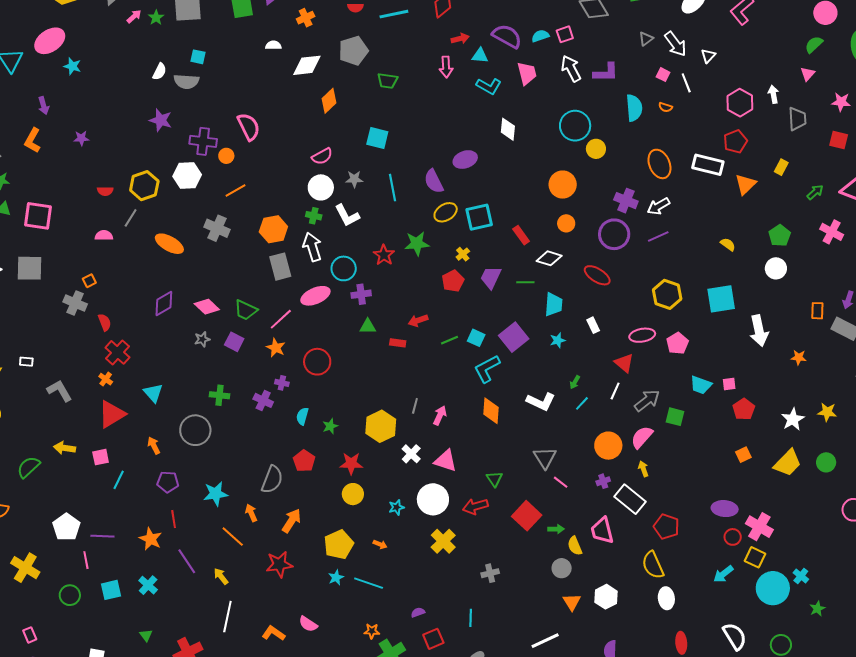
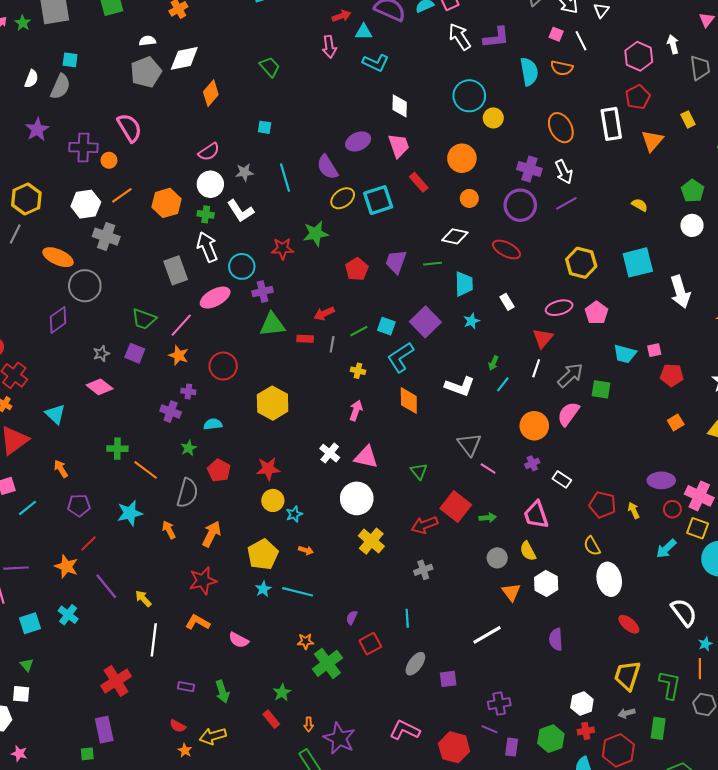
gray pentagon: (353, 51) -> (146, 72), moved
pink trapezoid: (527, 73) -> (399, 146), moved
gray semicircle: (186, 81) -> (60, 87), turned -65
green trapezoid: (387, 81) -> (270, 67), turned -135
orange semicircle: (666, 107) -> (562, 68), size x1.5
purple star: (161, 120) -> (37, 129), turned 30
cyan square: (377, 138) -> (265, 127), size x0.6
white rectangle: (708, 165) -> (611, 124), turned 72
yellow rectangle: (781, 167) -> (688, 119), turned -49
white hexagon: (187, 176) -> (86, 204), moved
white arrow: (659, 206) -> (564, 172), turned -80
orange hexagon: (273, 229) -> (166, 203), moved
red rectangle: (521, 235) -> (419, 182), moved
yellow cross: (463, 254) -> (358, 371), moved, turned -32
red star: (384, 255) -> (282, 249), turned -30
pink diamond: (207, 307) -> (100, 387), moved
green triangle: (368, 326) -> (272, 325), size x1.5
red triangle: (624, 363) -> (543, 338), turned 35
green cross: (219, 395) -> (117, 449), moved
gray line: (415, 406) -> (332, 344), moved
red pentagon: (744, 409) -> (672, 375), turned -30
cyan semicircle: (302, 416) -> (213, 424), turned 72
green star: (330, 426) -> (189, 448), moved
yellow hexagon: (381, 426) -> (273, 403), moved
gray circle: (195, 430) -> (85, 286), moved
yellow arrow: (643, 469) -> (634, 510), moved
cyan line: (119, 480) -> (27, 508), turned 30
white rectangle: (630, 499) -> (562, 480), size x0.6
red arrow: (475, 506) -> (424, 525), moved
cyan star: (396, 507) -> (294, 514), moved
red line: (174, 519) -> (88, 543), turned 60
orange line: (233, 537) -> (146, 470), moved
yellow semicircle: (575, 546) -> (528, 551), moved
yellow semicircle: (653, 565) -> (592, 546), size x0.7
white ellipse: (666, 598) -> (609, 579), size x1.4
purple semicircle: (418, 612) -> (352, 618), turned -40
orange L-shape: (274, 633) -> (198, 622), moved
green triangle: (146, 635) -> (27, 665), moved
red ellipse: (681, 643) -> (629, 624), turned -40

